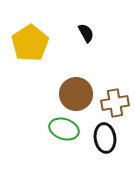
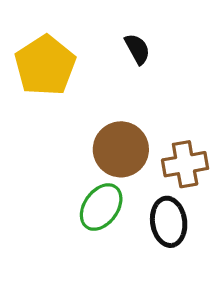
green ellipse: (64, 129) -> (101, 207), turned -72

